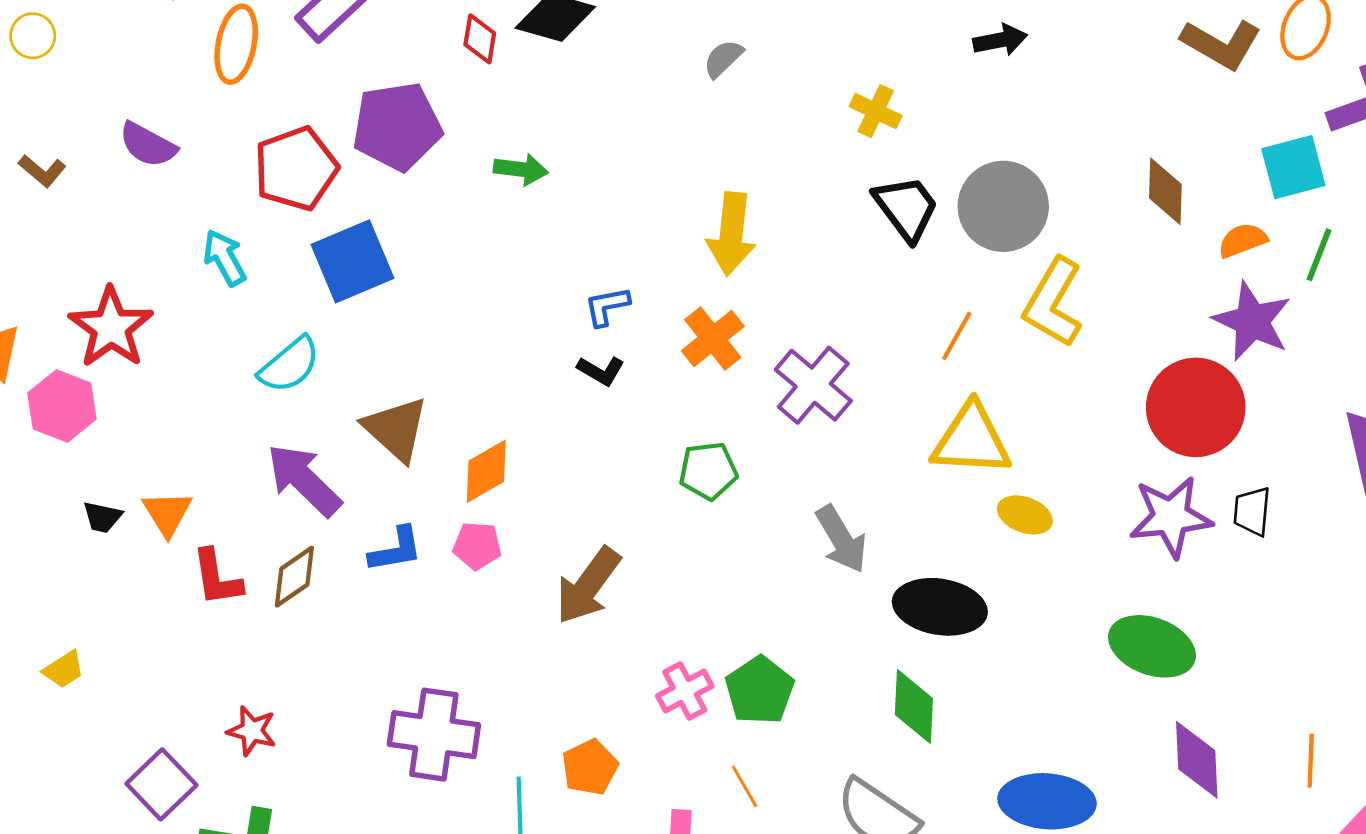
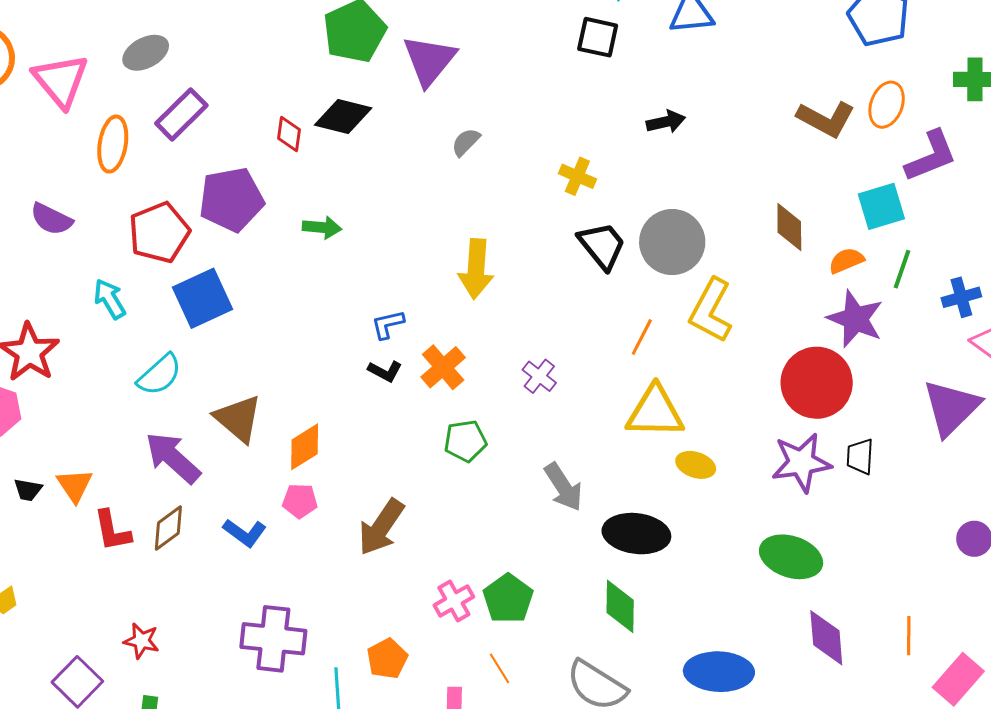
orange cross: (713, 339) -> (443, 367), moved
purple cross: (813, 385) -> (539, 376), size x0.6
blue L-shape: (396, 550) -> (245, 533), moved, turned 48

